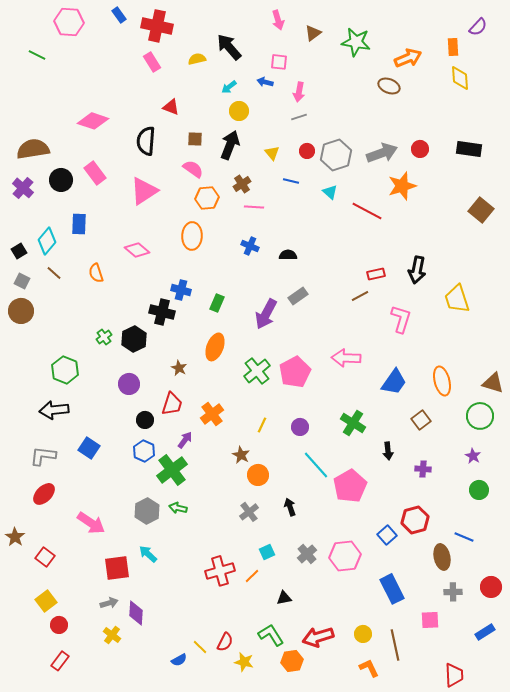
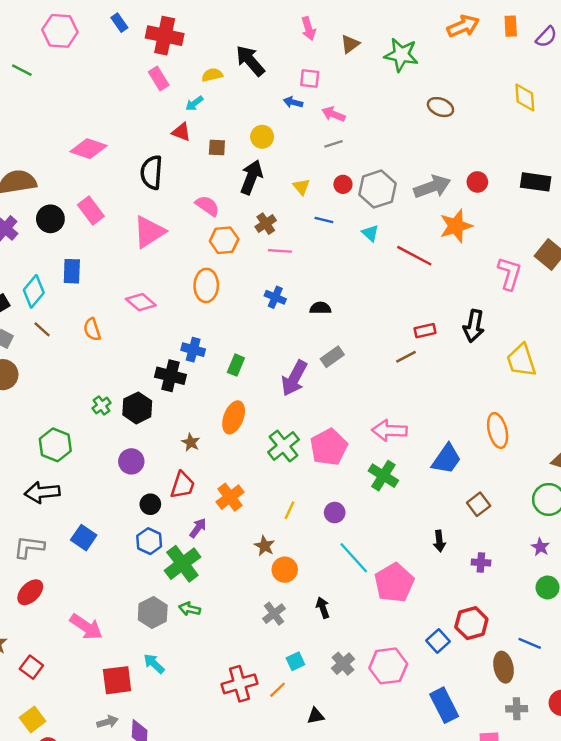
orange rectangle: (453, 47) -> (511, 26), moved
orange arrow: (408, 58) -> (463, 26), moved
cyan arrow: (229, 87) -> (194, 103), moved
pink arrow: (299, 92) -> (333, 114), turned 102
brown square: (195, 139) -> (217, 147), moved
pink L-shape: (401, 319) -> (509, 274), moved
orange ellipse: (442, 381) -> (498, 430), moved
green cross: (353, 423) -> (383, 476), moved

